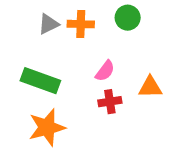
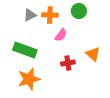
pink semicircle: (105, 71) -> (61, 35), moved
orange triangle: (150, 87) -> (93, 54), turned 42

